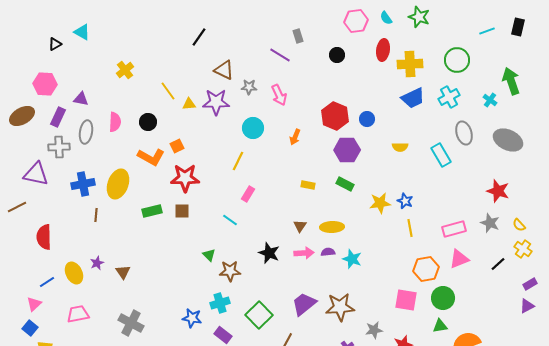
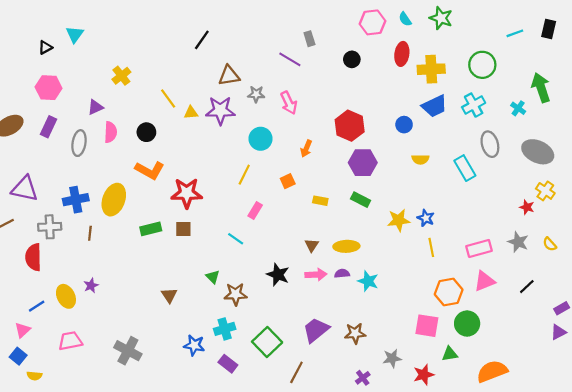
cyan triangle: (82, 32) -> (75, 34), turned 36
brown triangle: (224, 70) -> (229, 76), turned -35
pink hexagon: (45, 84) -> (49, 88), moved
purple triangle: (81, 99) -> (95, 107), moved, turned -35
blue circle: (367, 119) -> (404, 125), moved
orange square: (177, 146) -> (288, 181), moved
gray cross: (59, 147) -> (50, 227), moved
red star: (498, 191) -> (527, 207), size x0.6
yellow cross: (523, 249) -> (545, 191), moved
brown triangle: (123, 272) -> (169, 295), moved
brown star: (340, 307) -> (355, 333), size x0.7
green triangle: (440, 326) -> (450, 354), moved

